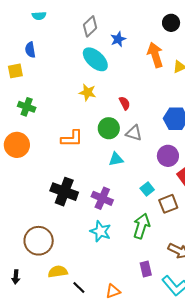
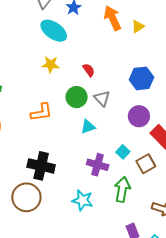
gray triangle: (134, 133) -> (102, 98), turned 36
purple cross: (102, 198) -> (98, 165), moved
brown circle: (39, 241) -> (26, 197), moved

